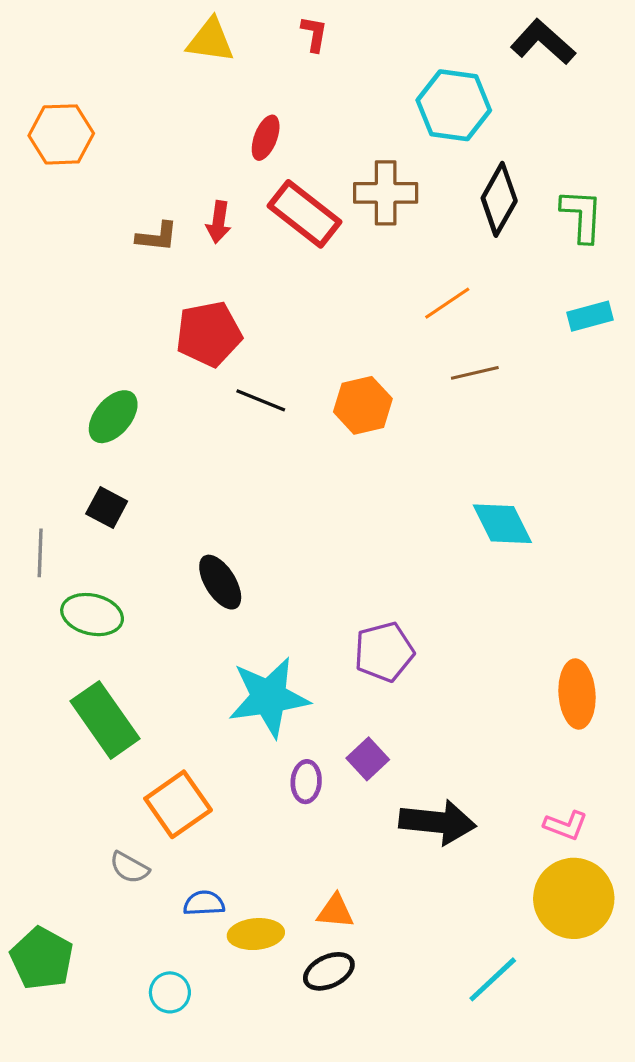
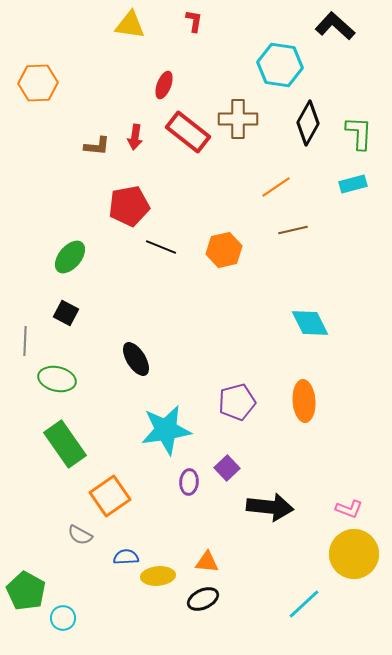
cyan rectangle: (590, 316) -> (353, 184), moved
orange ellipse: (577, 694) -> (304, 401), moved
cyan circle: (170, 992) -> (63, 618), moved

